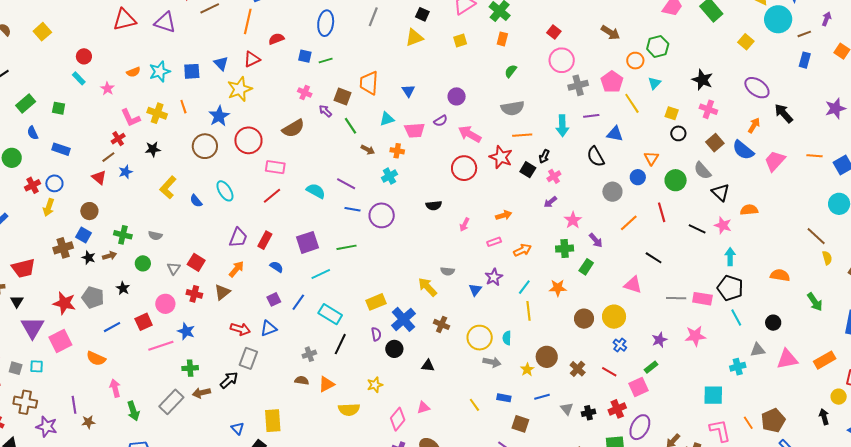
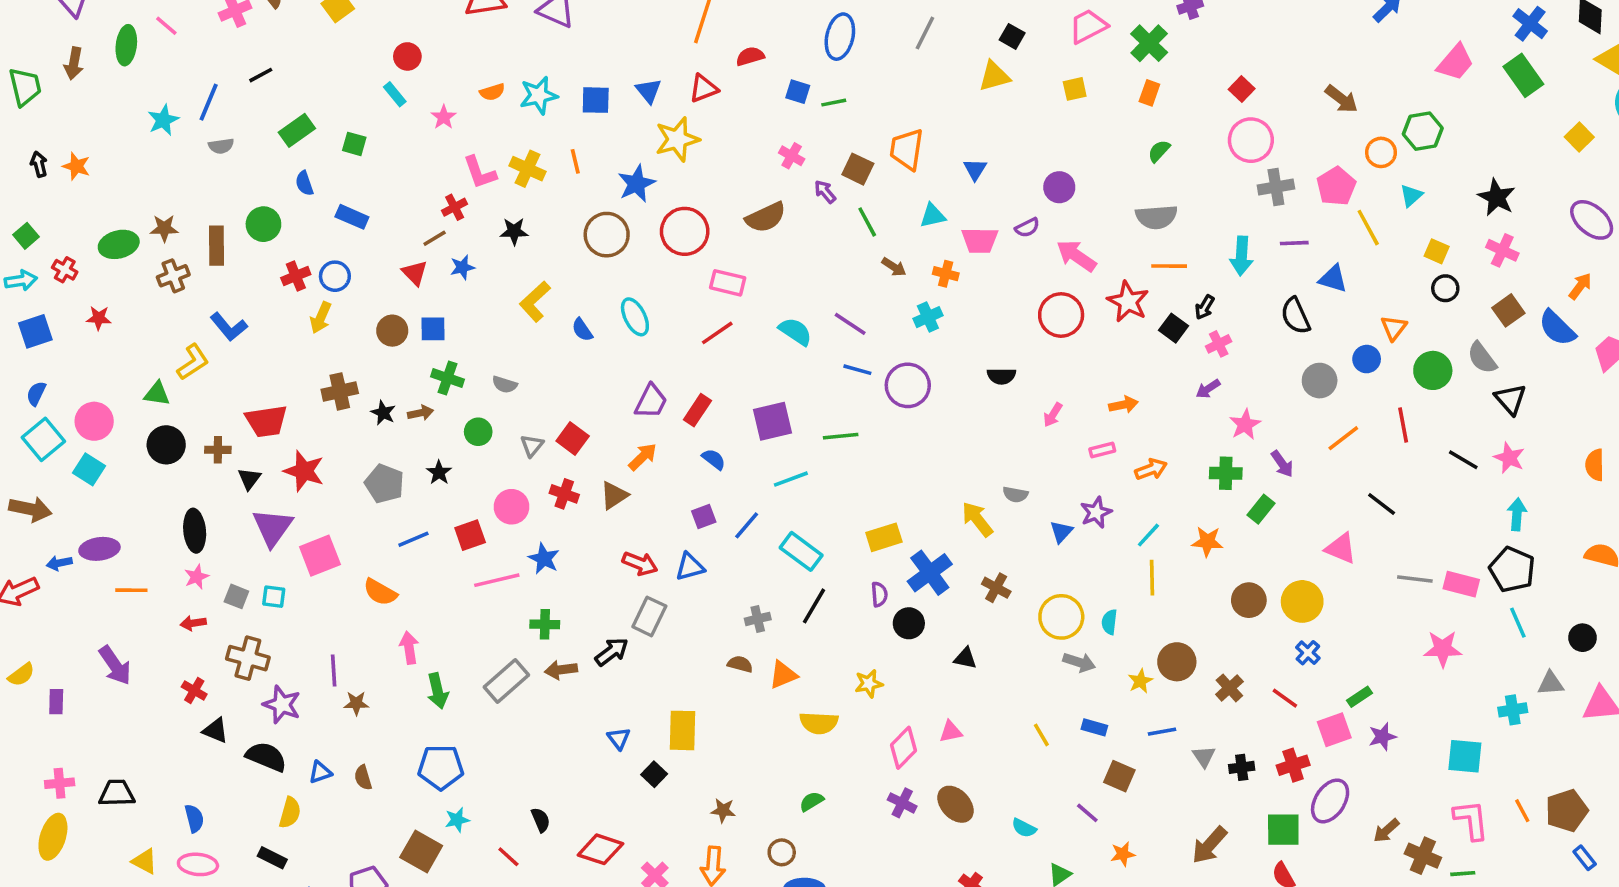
orange semicircle: (749, 210) -> (1595, 465), moved, turned -90
blue square: (84, 235) -> (433, 329), moved, turned -35
red star: (64, 303) -> (304, 471), moved
purple star: (659, 340) -> (1382, 737), moved

